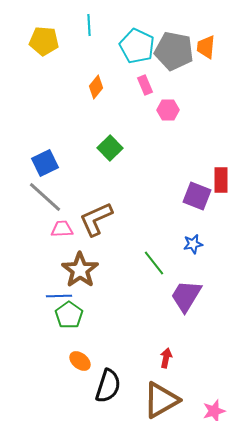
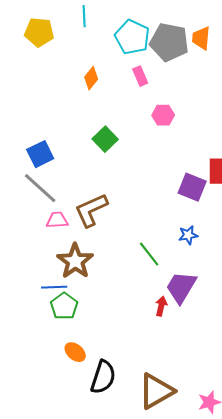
pink hexagon: (168, 110) -> (163, 115), moved
red arrow: (166, 358) -> (161, 306), moved

